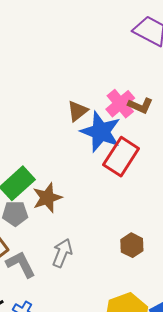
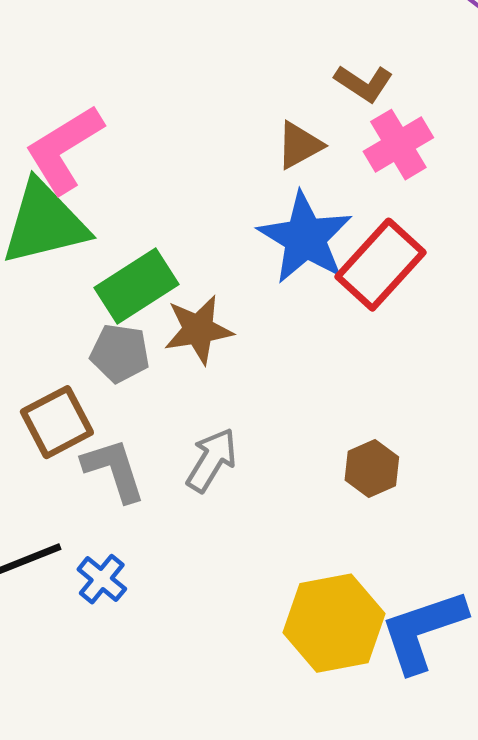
brown L-shape: (140, 106) -> (364, 83), moved
blue star: (101, 132) -> (305, 238), moved

